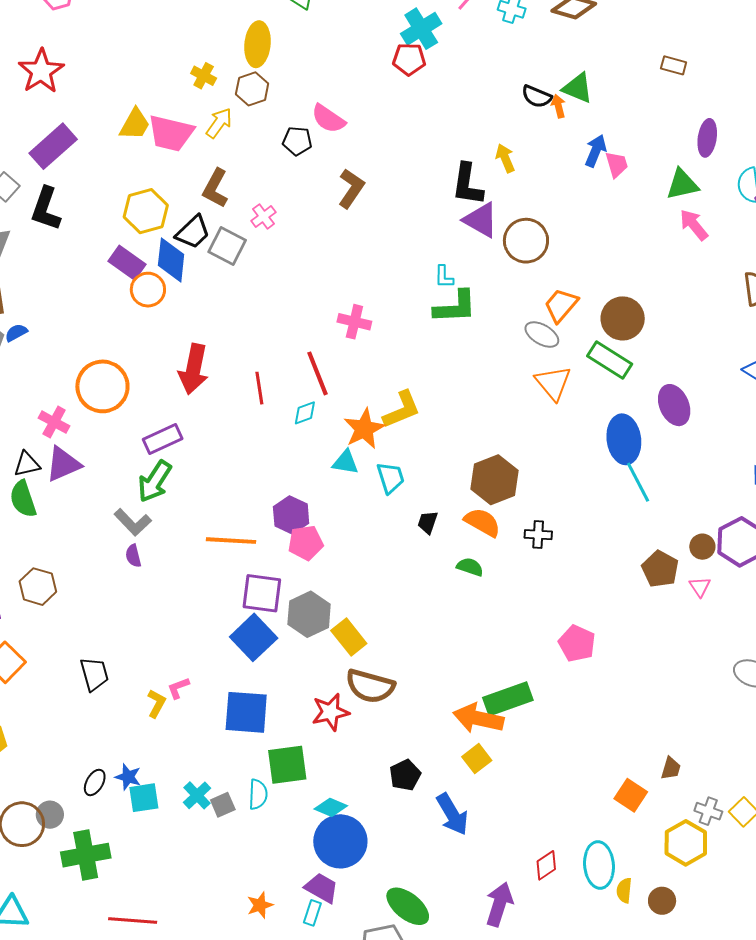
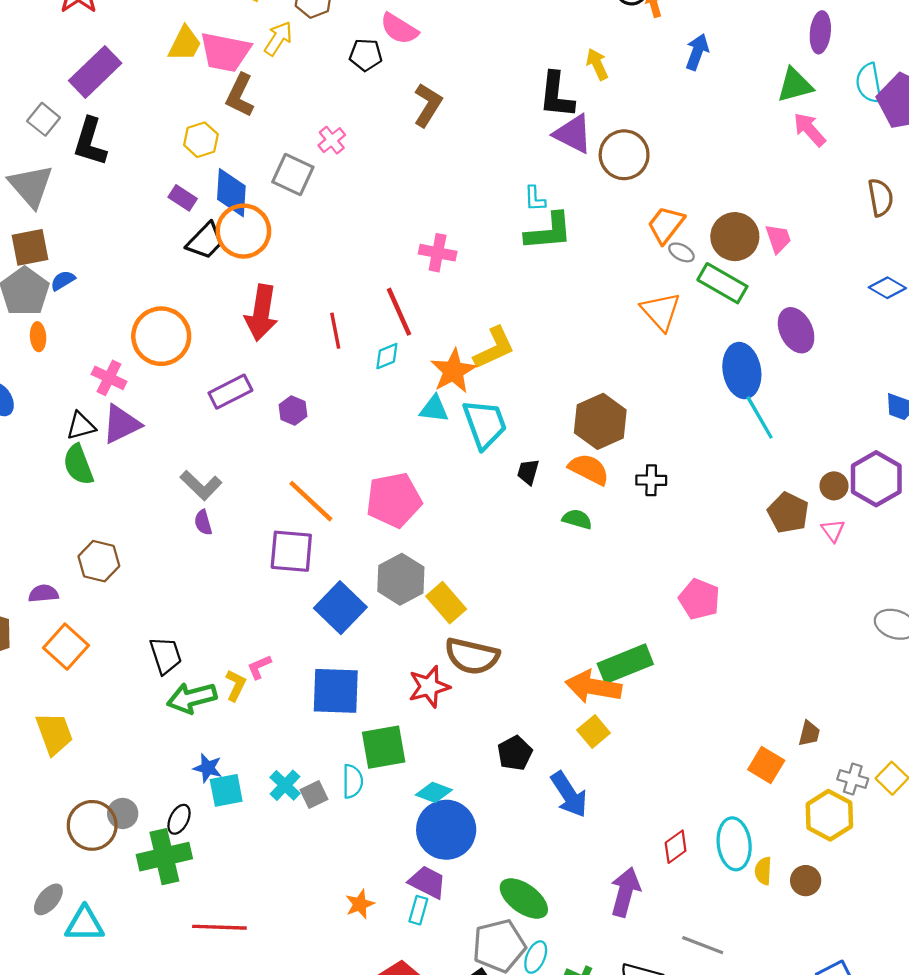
pink trapezoid: (617, 164) -> (778, 239), moved
brown L-shape: (215, 188) -> (240, 95), moved
yellow hexagon: (146, 211) -> (201, 140), size x0.7
black trapezoid: (193, 232) -> (205, 241), moved
purple rectangle: (127, 263) -> (183, 198), size x0.7
orange circle: (148, 290) -> (243, 231), moved, size x1.4
gray ellipse: (542, 335) -> (681, 252), moved, size x0.7
cyan trapezoid: (390, 478) -> (485, 424), size x1.4
green arrow: (155, 481) -> (192, 698), moved, turned 45
purple hexagon: (291, 515) -> (293, 411), moved, size x0.7
orange line: (231, 541) -> (311, 501), turned 42
pink pentagon: (306, 543) -> (394, 500), size x1.4
purple square: (262, 593) -> (291, 551), moved
black ellipse: (95, 782) -> (179, 819), moved

